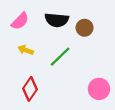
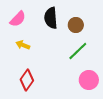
black semicircle: (57, 20) -> (51, 18), turned 80
green line: (60, 57) -> (78, 51), moved

